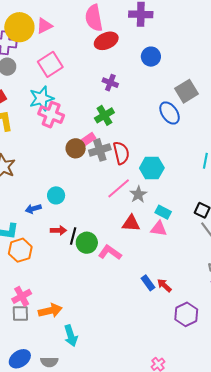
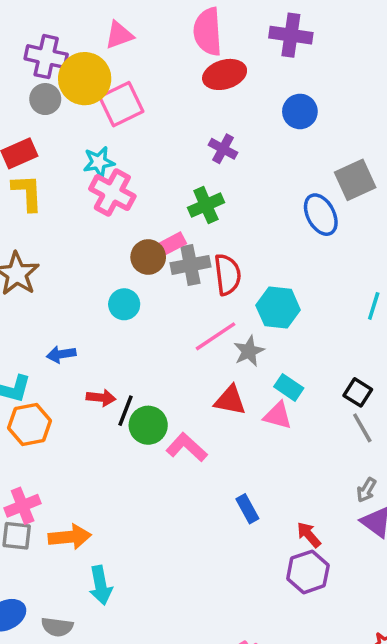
yellow circle: (19, 27) -> (85, 79), moved
cyan star: (41, 98) -> (99, 162), size x0.7
cyan circle: (56, 195) -> (124, 304), moved
red arrow: (164, 285) -> (309, 535), moved

